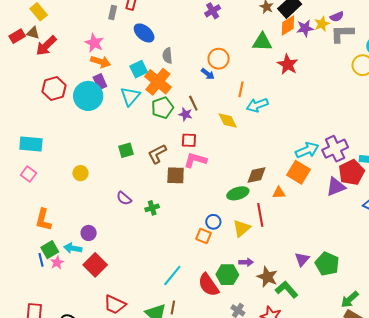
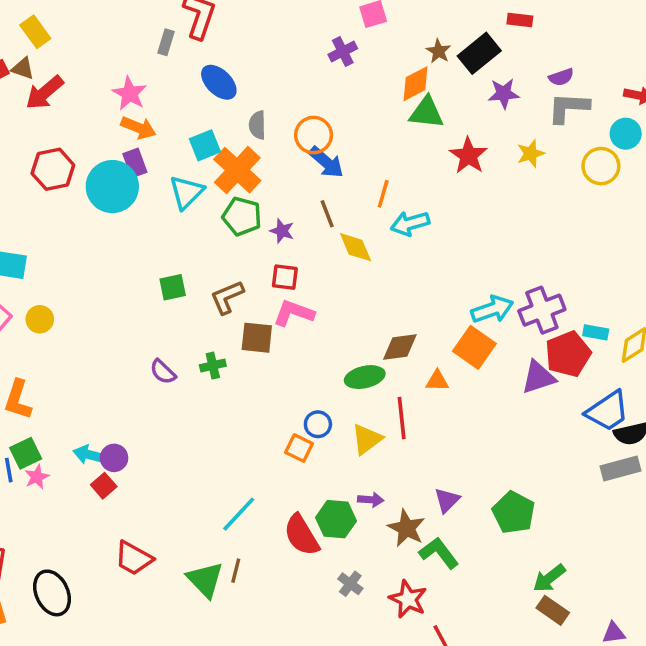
yellow star: (322, 24) -> (531, 154), moved
orange diamond: (288, 25) -> (416, 84), moved
orange circle: (219, 59) -> (314, 135), moved
blue arrow: (208, 74) -> (326, 162), size x1.5
brown line: (193, 103) -> (327, 214), moved
green pentagon: (162, 108) -> (242, 216), turned 30
yellow circle: (80, 173) -> (40, 319), moved
green cross: (152, 208) -> (213, 366), moved
purple circle: (89, 233) -> (114, 458), moved
cyan arrow: (73, 248) -> (89, 455), moved
purple triangle: (302, 259) -> (447, 500), moved
red square: (95, 265) -> (104, 486), size x0.6

